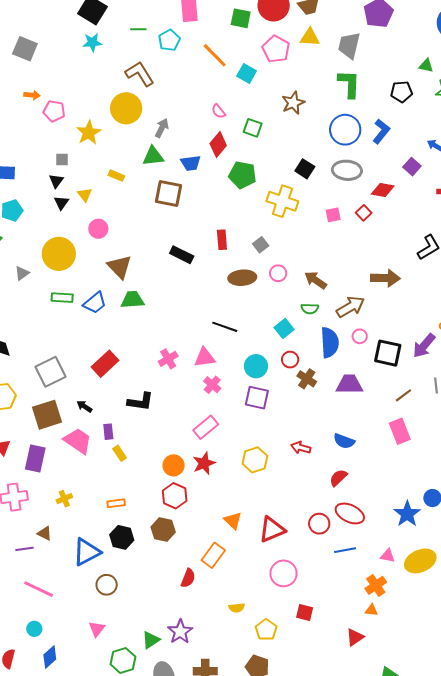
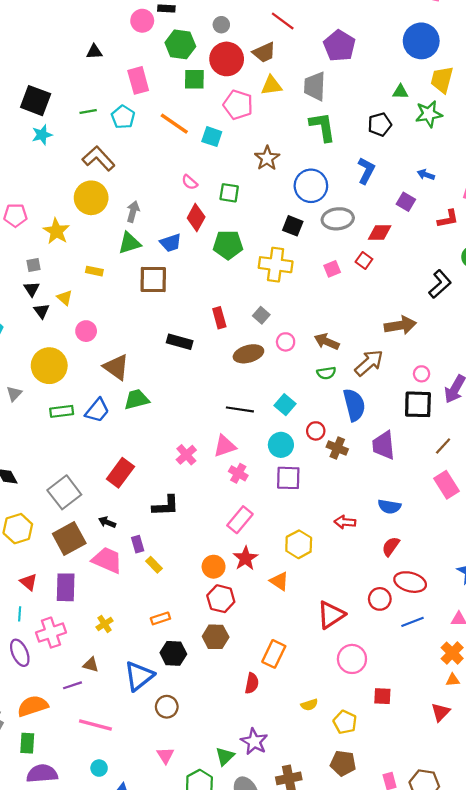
blue circle: (345, 130) -> (311, 186), moved
cyan square: (284, 328) -> (285, 405), moved
pink circle: (360, 336) -> (422, 374), moved
purple trapezoid: (349, 384) -> (384, 445), turned -84
orange triangle: (233, 520) -> (279, 581), moved

